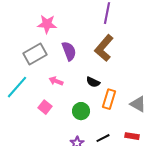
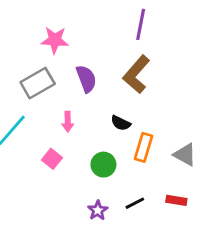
pink arrow: (56, 81) -> (68, 122), turned -112

